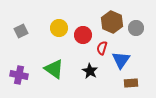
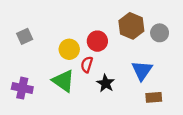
yellow circle: (59, 28) -> (69, 49), moved
red semicircle: (102, 48) -> (87, 65), moved

